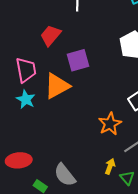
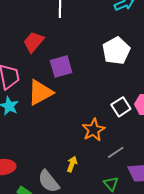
yellow arrow: (110, 166) -> (72, 164), moved

